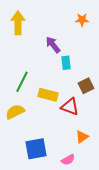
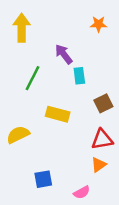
green line: (22, 82) -> (32, 78), moved
red triangle: (70, 107) -> (102, 139), moved, turned -30
blue square: (36, 149) -> (43, 179), size x0.7

